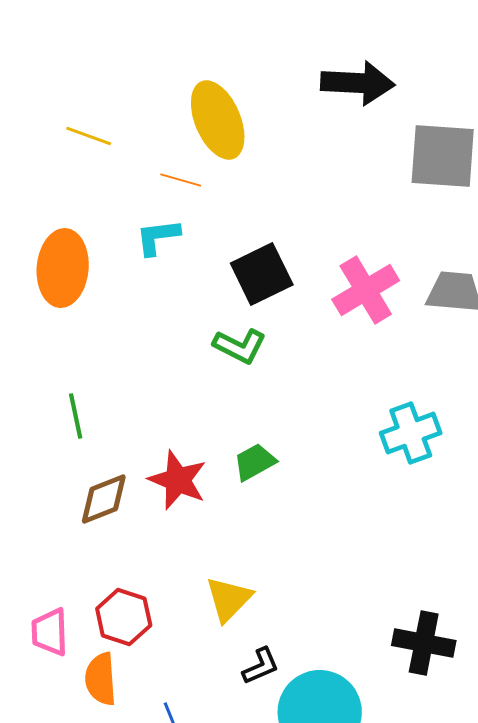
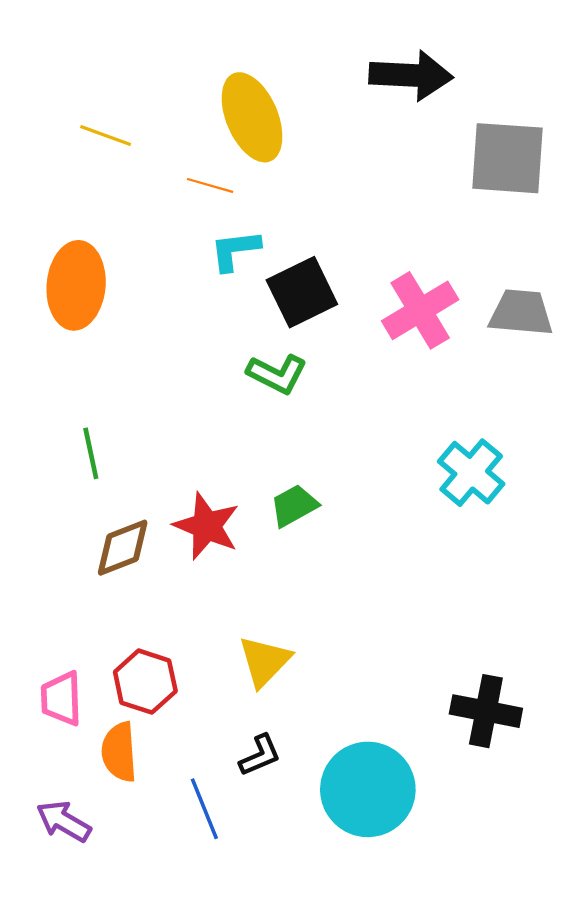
cyan L-shape: (158, 237) -> (235, 250), moved
cyan cross: (411, 433) -> (471, 473), turned -30
black L-shape: (261, 666) -> (260, 755), moved

